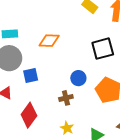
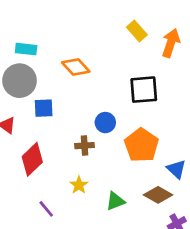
orange diamond: (49, 41) -> (76, 67), turned 35

